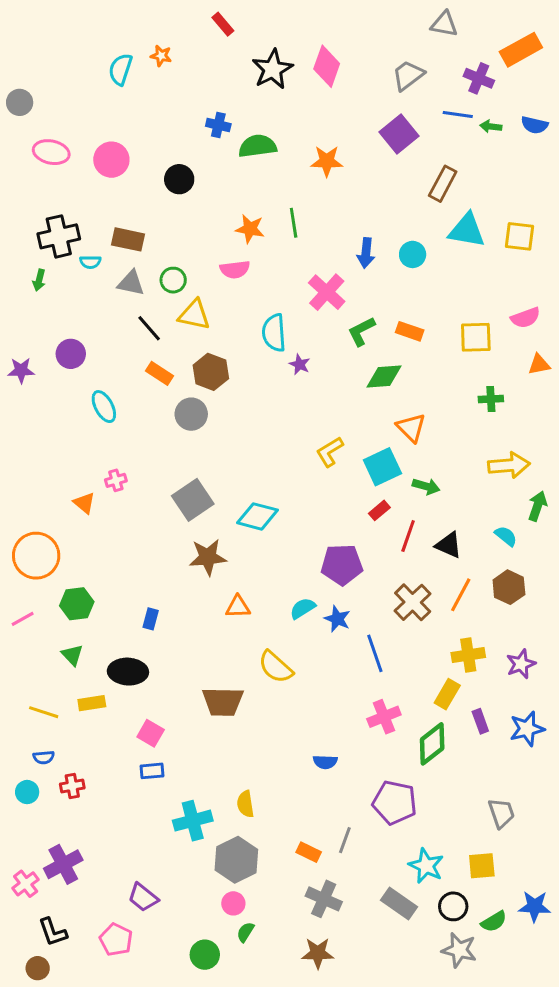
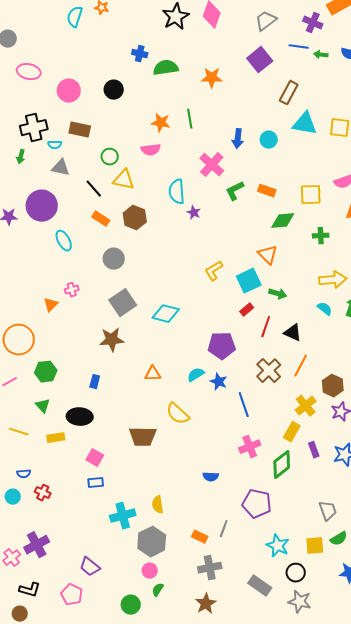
pink circle: (111, 160) -> (69, 91), moved
gray triangle: (131, 283) -> (61, 168), moved
purple circle: (71, 354) -> (42, 206), size x1.6
green diamond: (384, 376) -> (283, 221), moved
gray circle: (191, 414) -> (114, 259), moved
orange triangle: (84, 503) -> (51, 305), turned 35
cyan semicircle: (506, 536) -> (325, 309), moved
brown star: (208, 557) -> (112, 340), moved
brown hexagon: (509, 587) -> (333, 386), moved
yellow cross: (468, 655) -> (306, 406), turned -30
yellow line: (44, 712) -> (19, 432), moved
red cross: (72, 786) -> (43, 493), turned 35
gray cross: (324, 899) -> (210, 568), turned -35
gray rectangle: (399, 903) -> (260, 586), moved
green semicircle: (494, 921) -> (339, 539), moved
black L-shape: (53, 932) -> (30, 590), turned -55
brown star: (318, 953) -> (206, 604), turned -30

